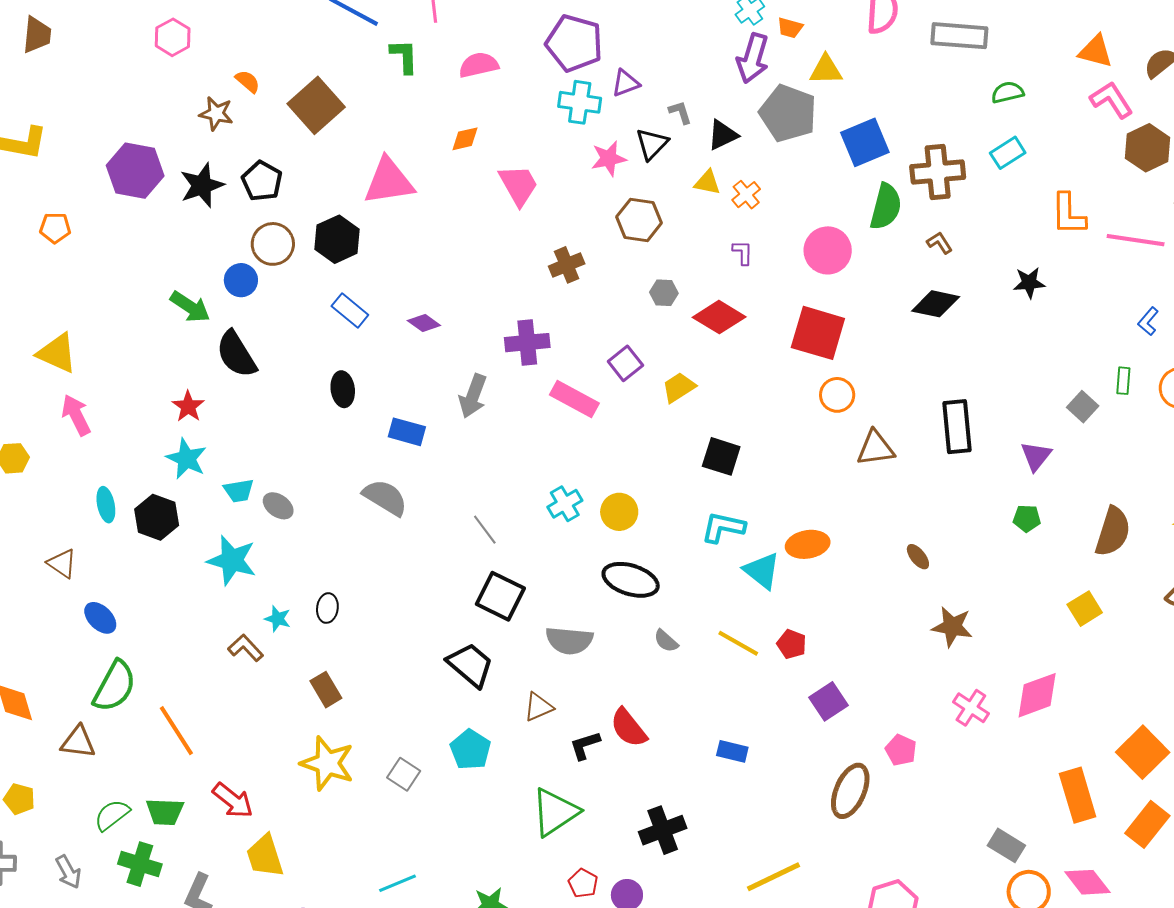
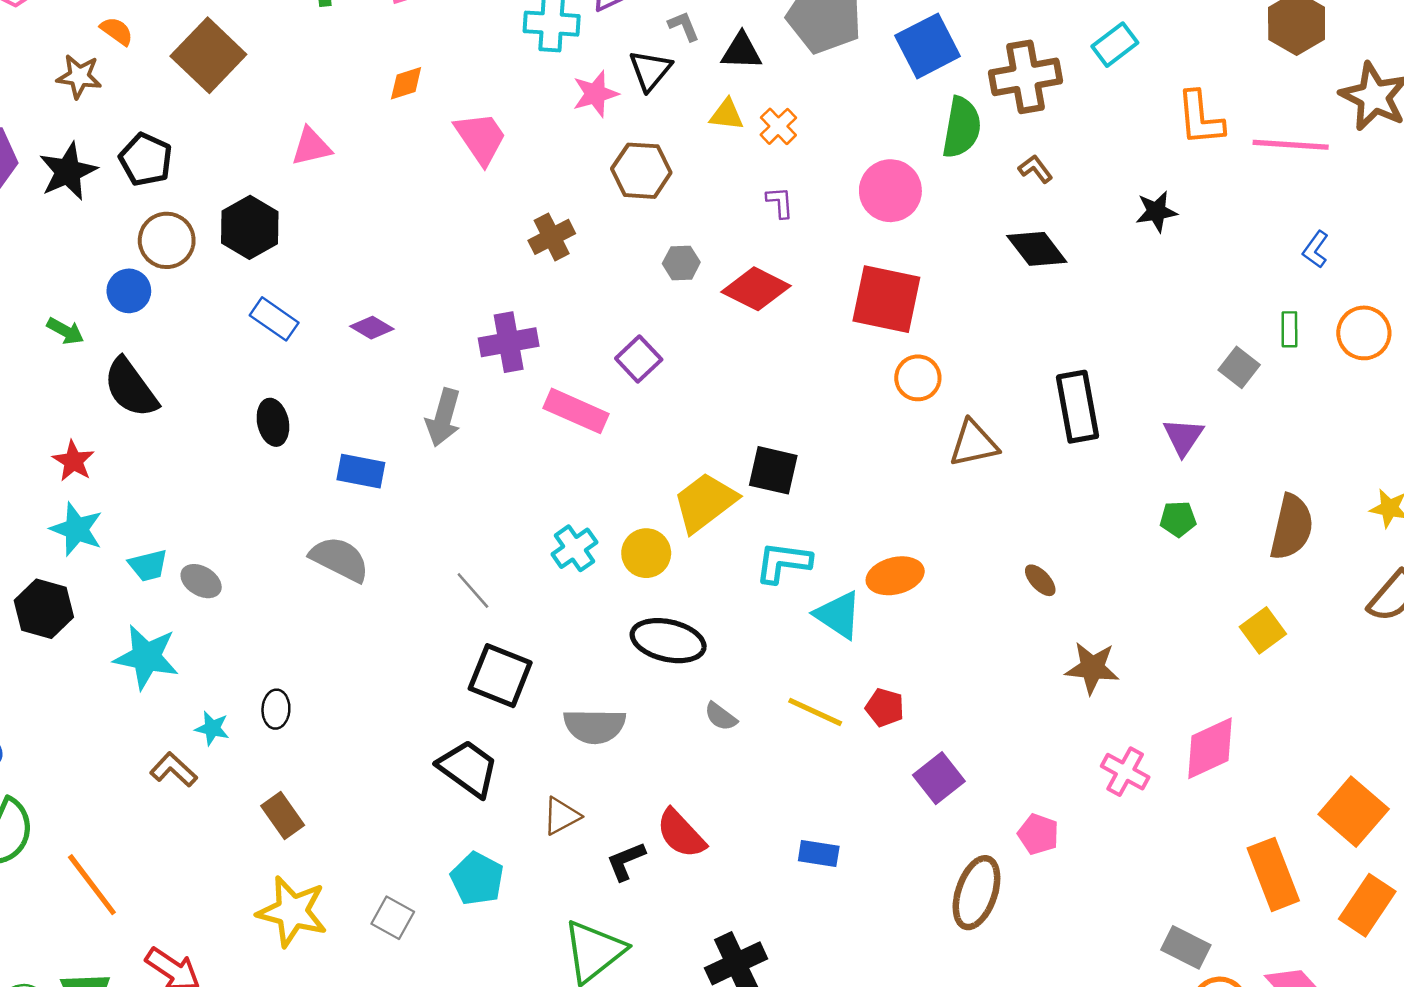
black triangle: (723, 135) -> (741, 51), turned 32
pink triangle: (389, 181) -> (311, 147), size x0.6
black diamond: (936, 304) -> (1037, 249), turned 45
green arrow: (190, 307) -> (65, 331), size x0.7
yellow trapezoid: (679, 387) -> (705, 502), moved, size x1.5

